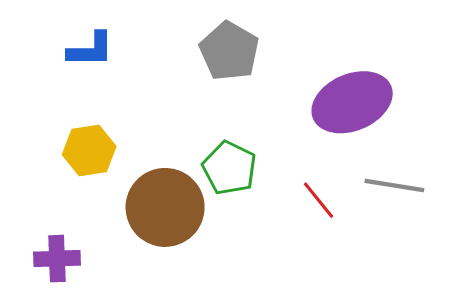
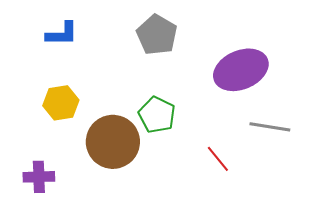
red line: (318, 200) -> (218, 159), moved

